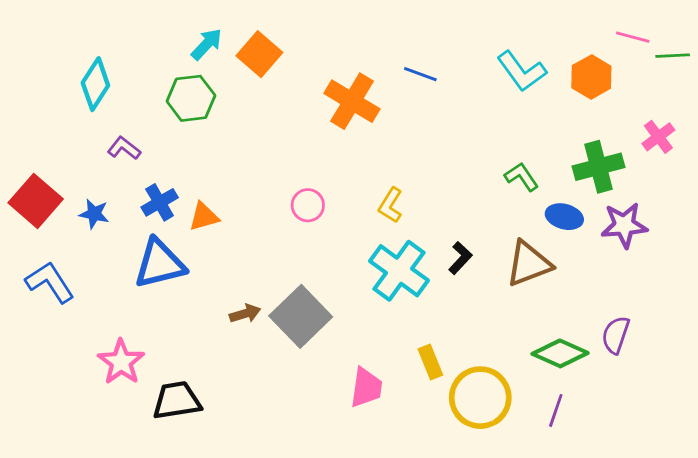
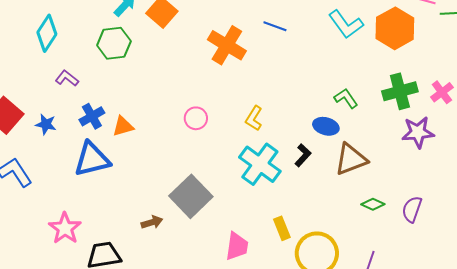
orange hexagon: (591, 77) -> (395, 28), size x1.4
pink cross: (658, 137) -> (442, 92), moved
blue ellipse: (564, 217) -> (326, 126), moved
brown arrow: (245, 314) -> (152, 222), moved
green diamond: (560, 353) -> (373, 204), moved, size x0.6

